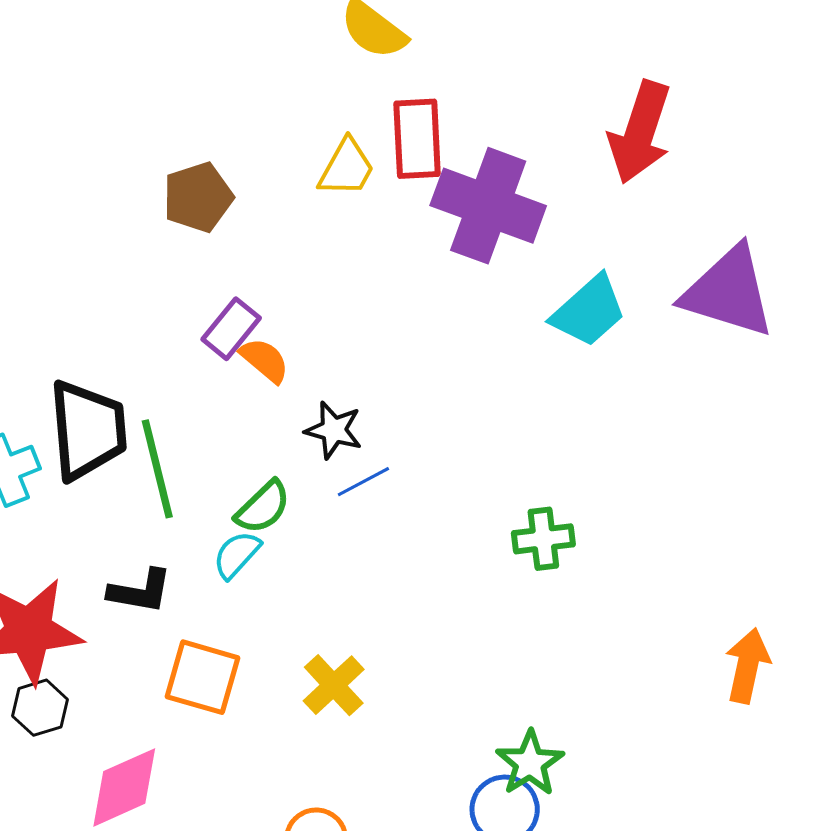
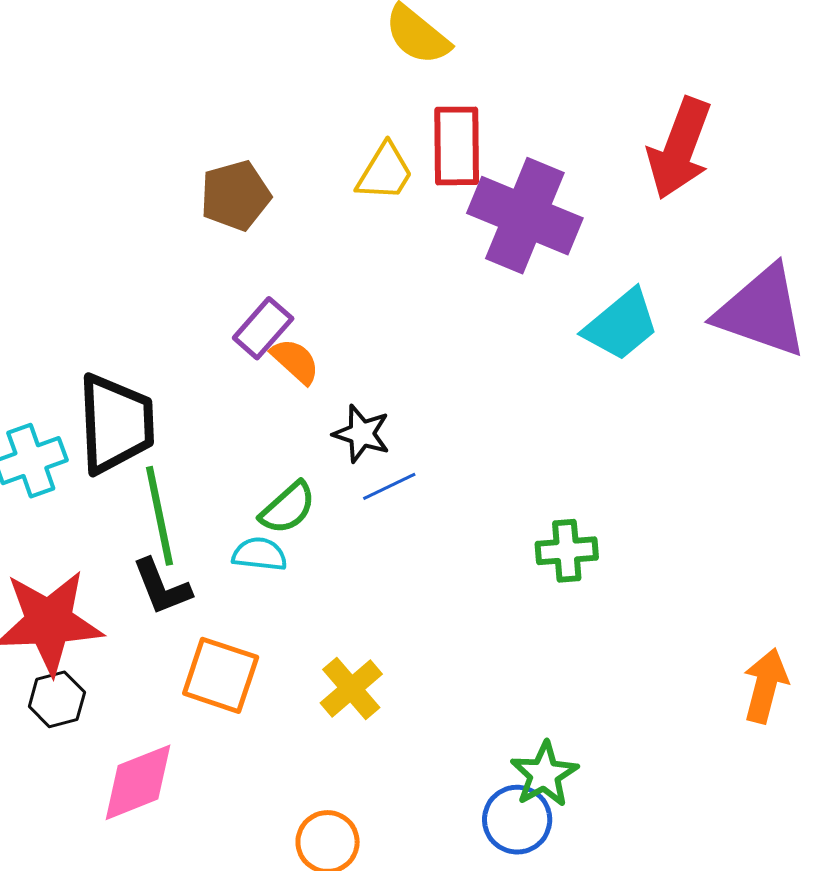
green line: (157, 469) -> (159, 516), moved
cyan semicircle: (237, 555) -> (260, 554), turned 52
black L-shape: (140, 591) -> (162, 587), turned 56

